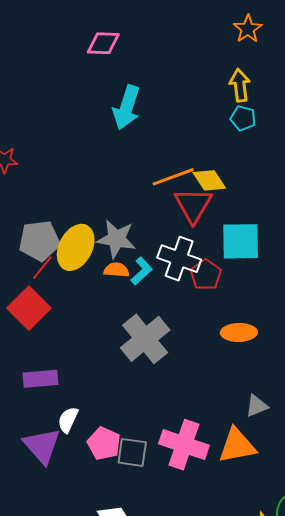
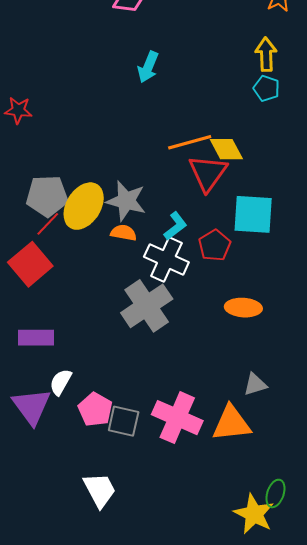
cyan arrow: (127, 107) -> (148, 67), size x0.7
white cross: (179, 259) -> (166, 260), moved
cyan L-shape: (142, 271) -> (175, 226), moved

